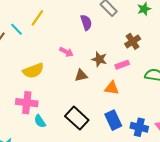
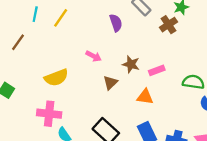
cyan line: (17, 29) -> (35, 14), moved, turned 56
brown cross: (133, 41) -> (168, 25), moved
brown triangle: (81, 75) -> (110, 83), turned -32

